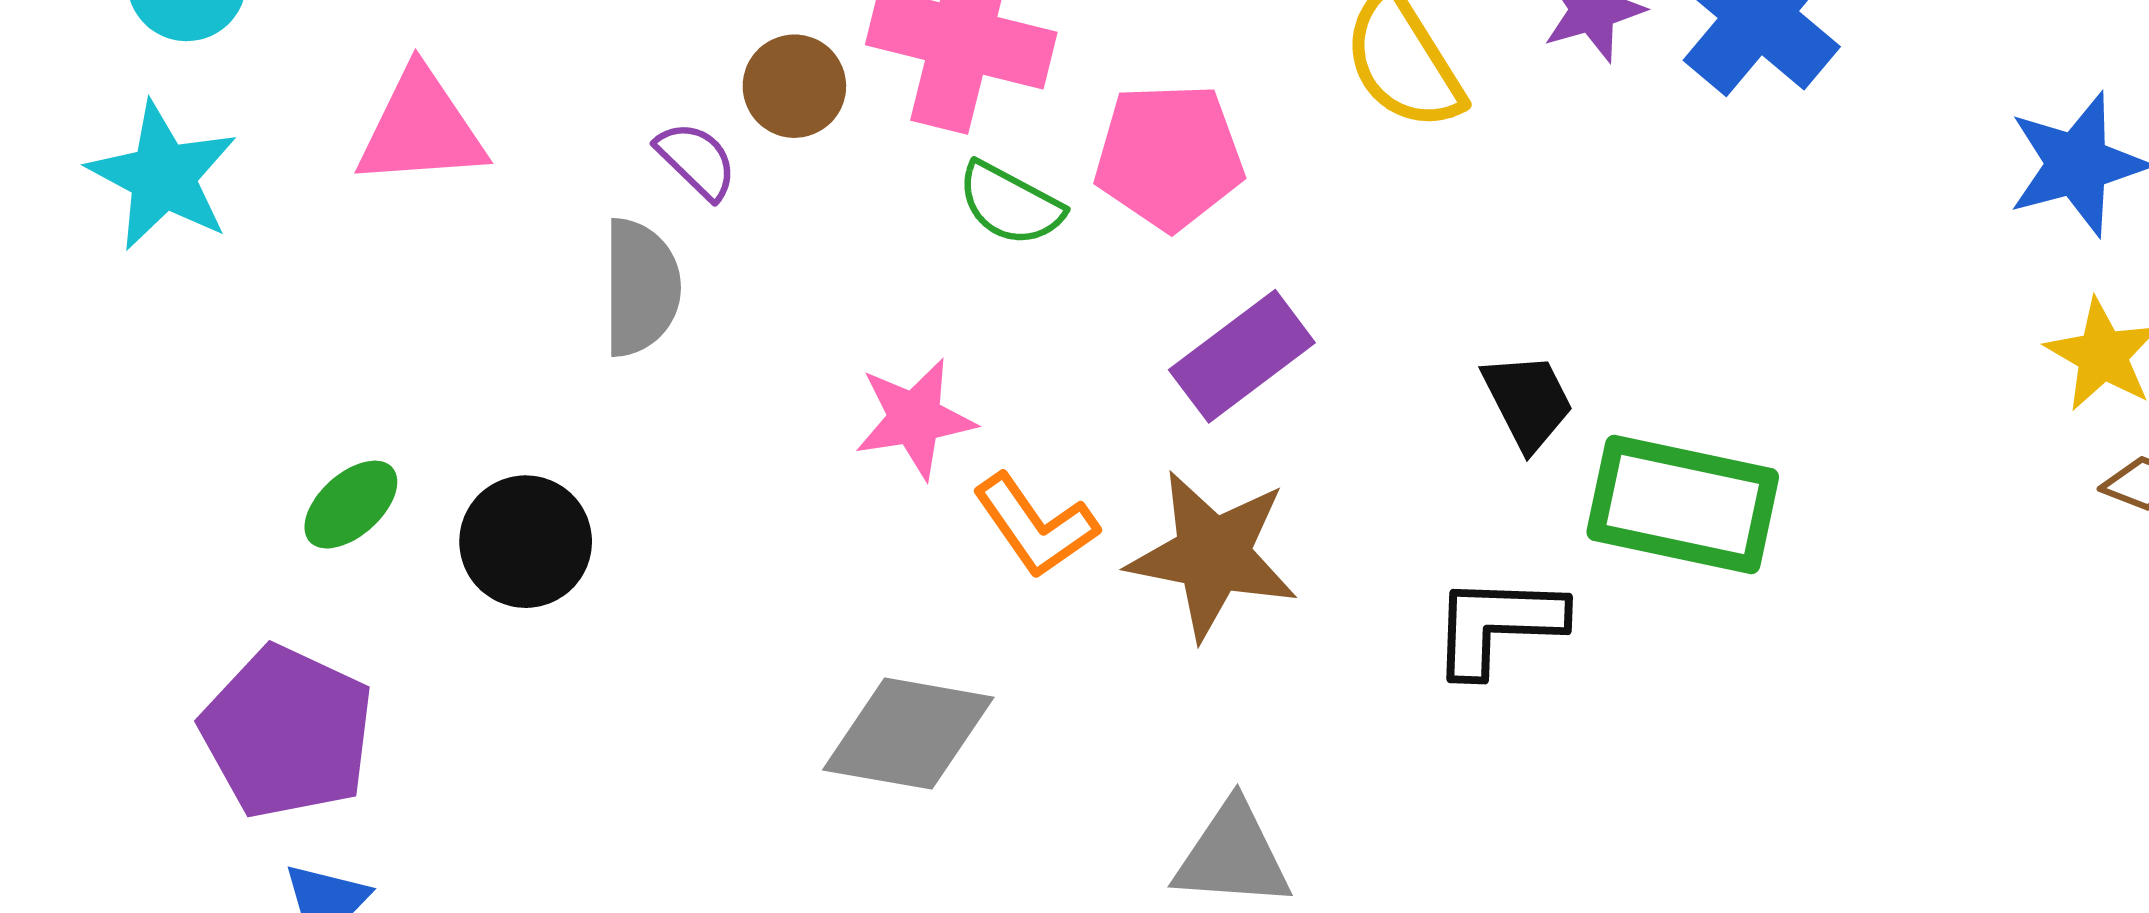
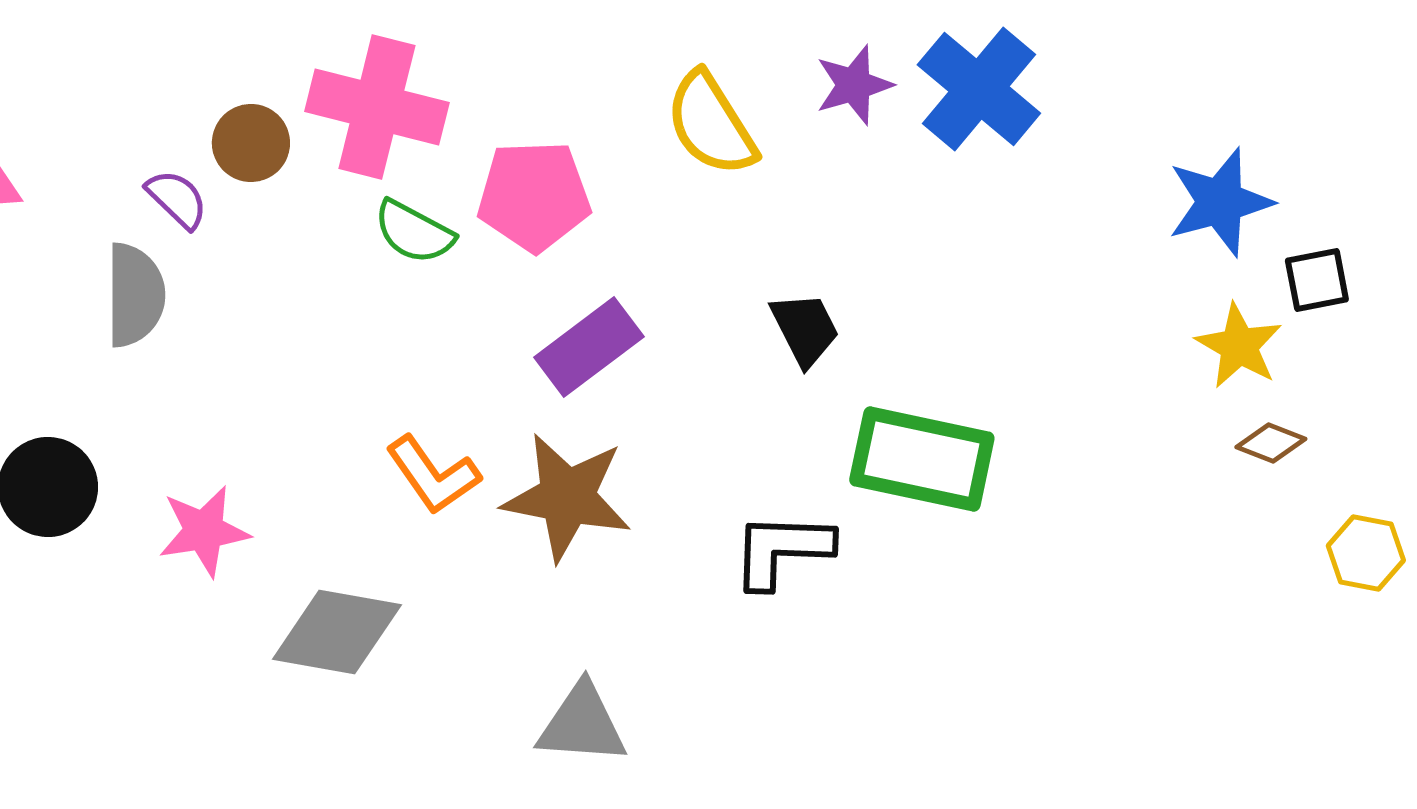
black trapezoid: (1528, 401) -> (805, 329), moved
pink star: (915, 418) -> (204, 531), moved

